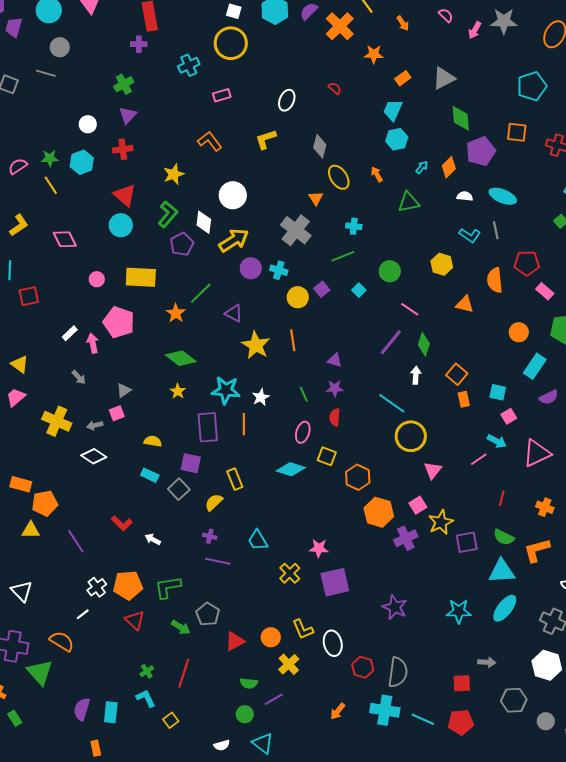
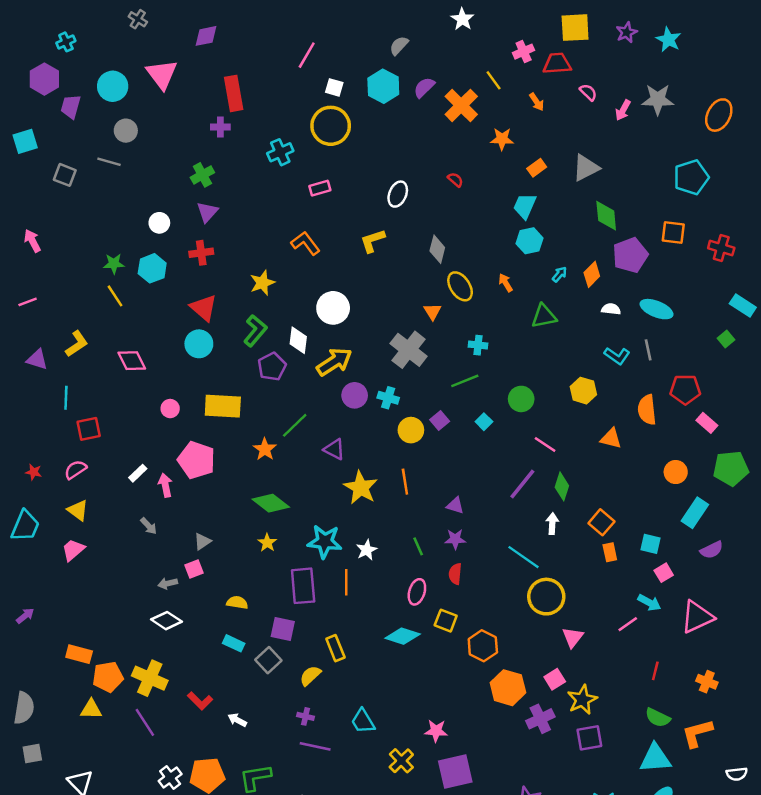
pink semicircle: (18, 166) -> (75, 470), moved
yellow cross: (57, 421) -> (150, 678), moved
purple square: (467, 542) -> (589, 738), moved

